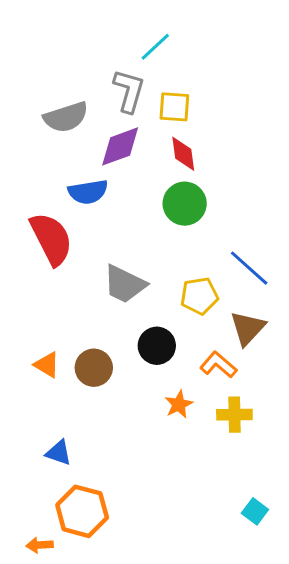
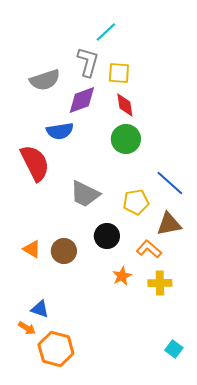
brown triangle: (248, 328) -> (169, 224), turned 36
orange arrow: (40, 545) -> (27, 328), moved, turned -144

